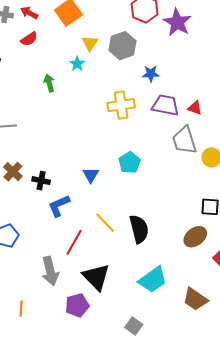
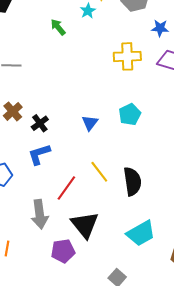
green arrow: (49, 83) -> (58, 27), turned -30
black cross: (41, 181) -> (40, 123), turned 36
blue L-shape: (59, 206) -> (39, 154), moved

